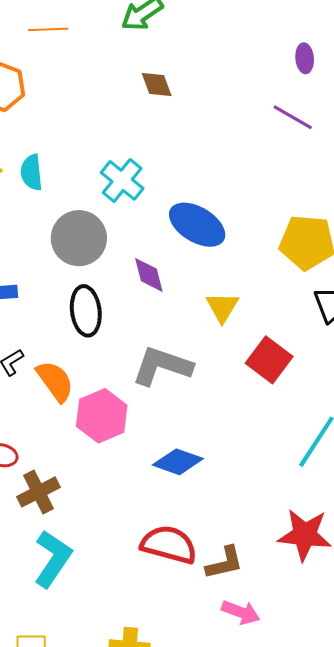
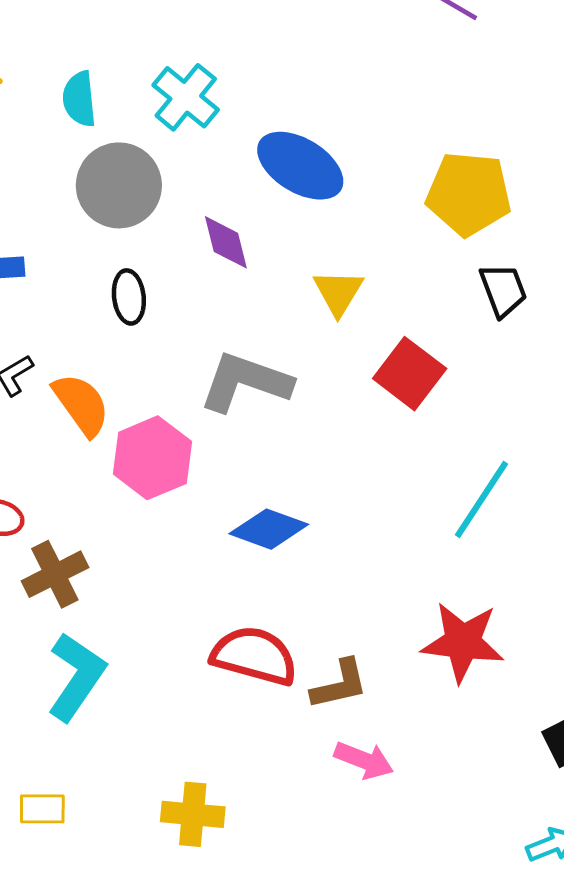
cyan semicircle: (32, 172) -> (79, 99), moved
black ellipse: (86, 311) -> (129, 297), size x0.7

